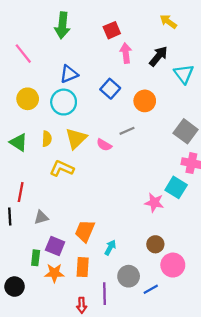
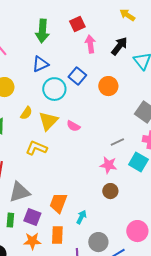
green arrow: (62, 25) -> (42, 31), moved
cyan circle: (64, 102) -> (54, 89), moved
gray line: (127, 131) -> (117, 142), moved
yellow semicircle: (47, 139) -> (26, 113), moved, turned 32
pink star: (154, 203) -> (108, 165), moved
gray triangle: (41, 217) -> (19, 192), size x1.6
brown circle: (155, 244) -> (110, 191), moved
green rectangle: (36, 258) -> (10, 220), moved

